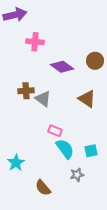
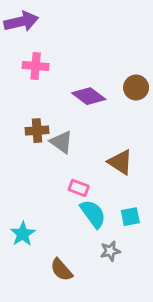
pink cross: (35, 42) -> (36, 66), moved
brown triangle: (87, 99) -> (120, 162), moved

